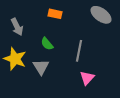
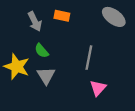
gray arrow: (17, 27) -> (35, 21), moved
green semicircle: (47, 44) -> (42, 51), moved

